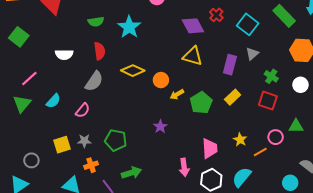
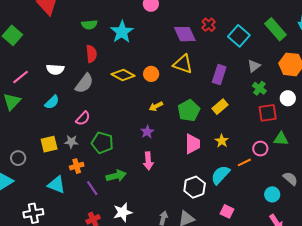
gray triangle: (252, 54) -> (254, 66), moved
white semicircle: (64, 55) -> (55, 69), moved
orange circle: (161, 80) -> (151, 74), moved
yellow arrow: (177, 94) -> (156, 106), moved
cyan semicircle: (53, 101) -> (52, 102), moved
red square: (268, 101) -> (268, 113), moved, turned -30
pink semicircle: (83, 110) -> (83, 118), moved
yellow star: (240, 140) -> (222, 141), moved
pink trapezoid: (210, 148) -> (192, 144), moved
pink arrow: (184, 167) -> (148, 161), moved
cyan semicircle: (242, 177) -> (220, 175), moved

